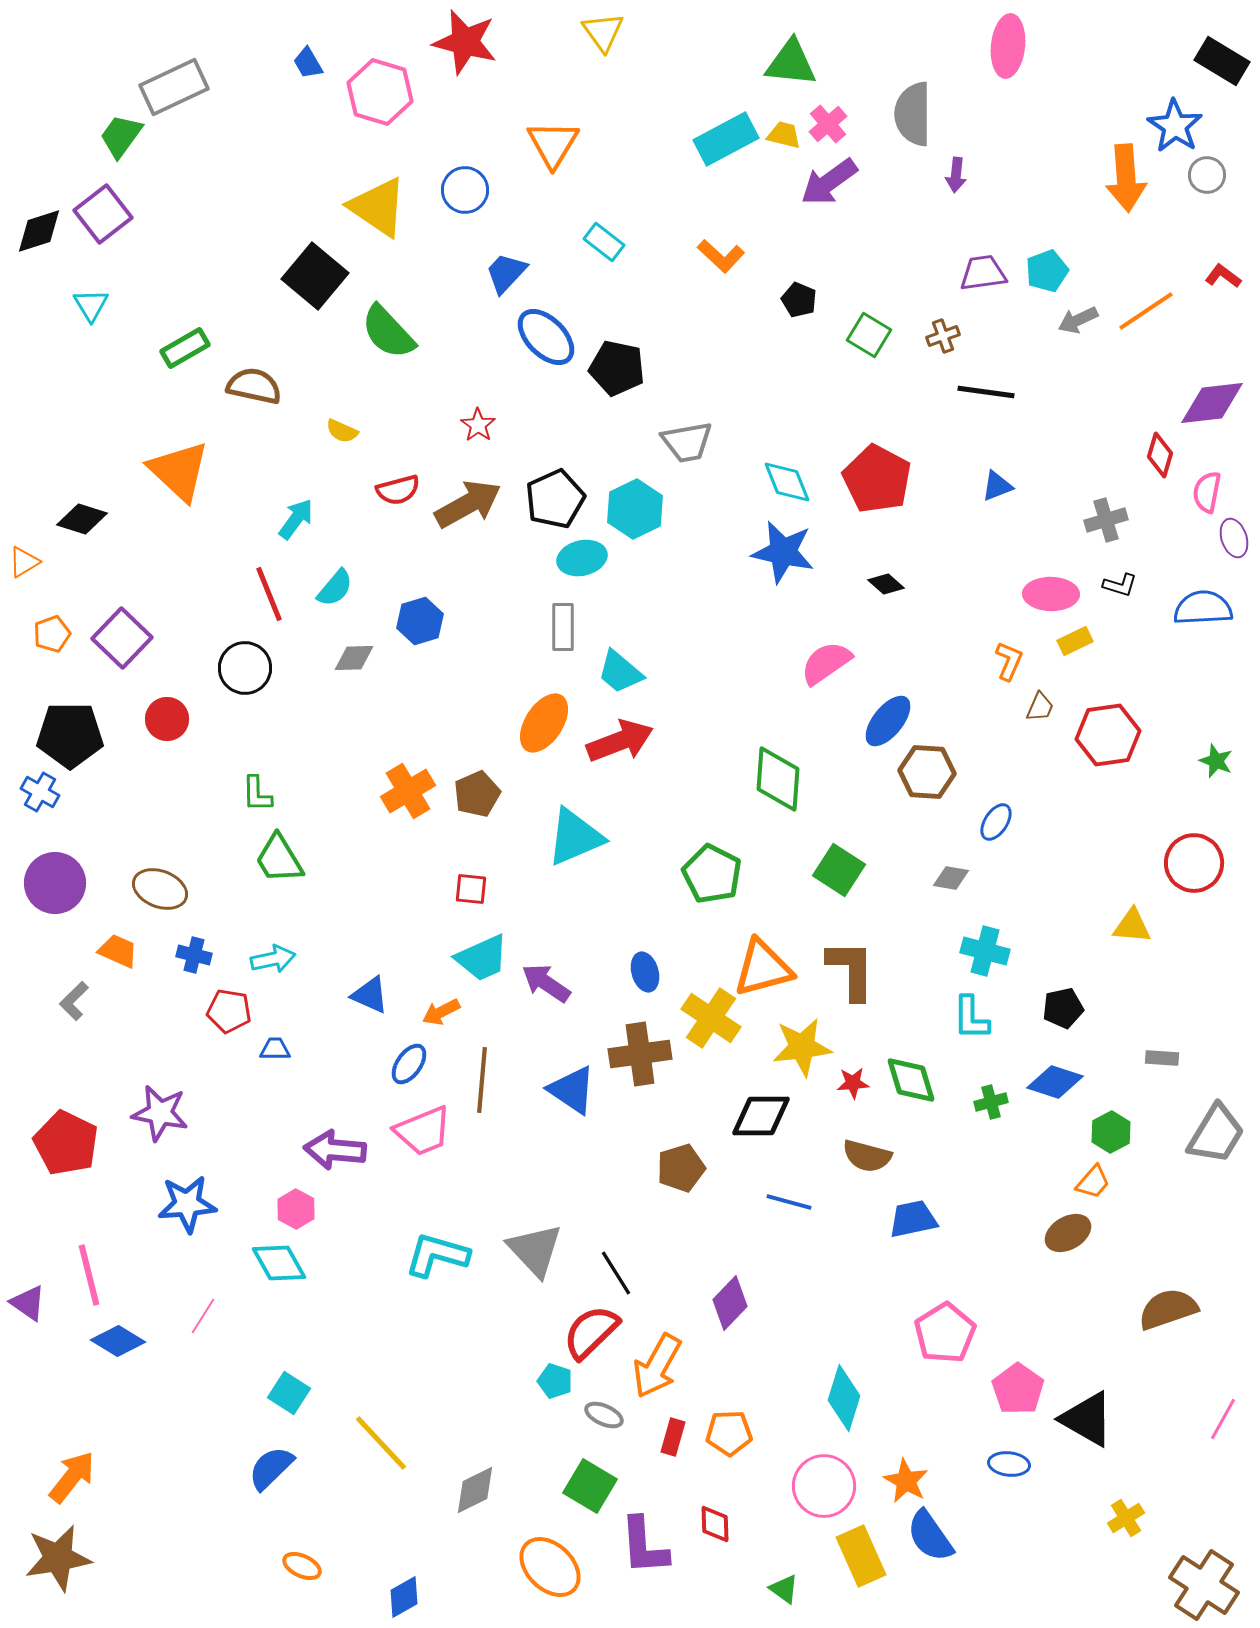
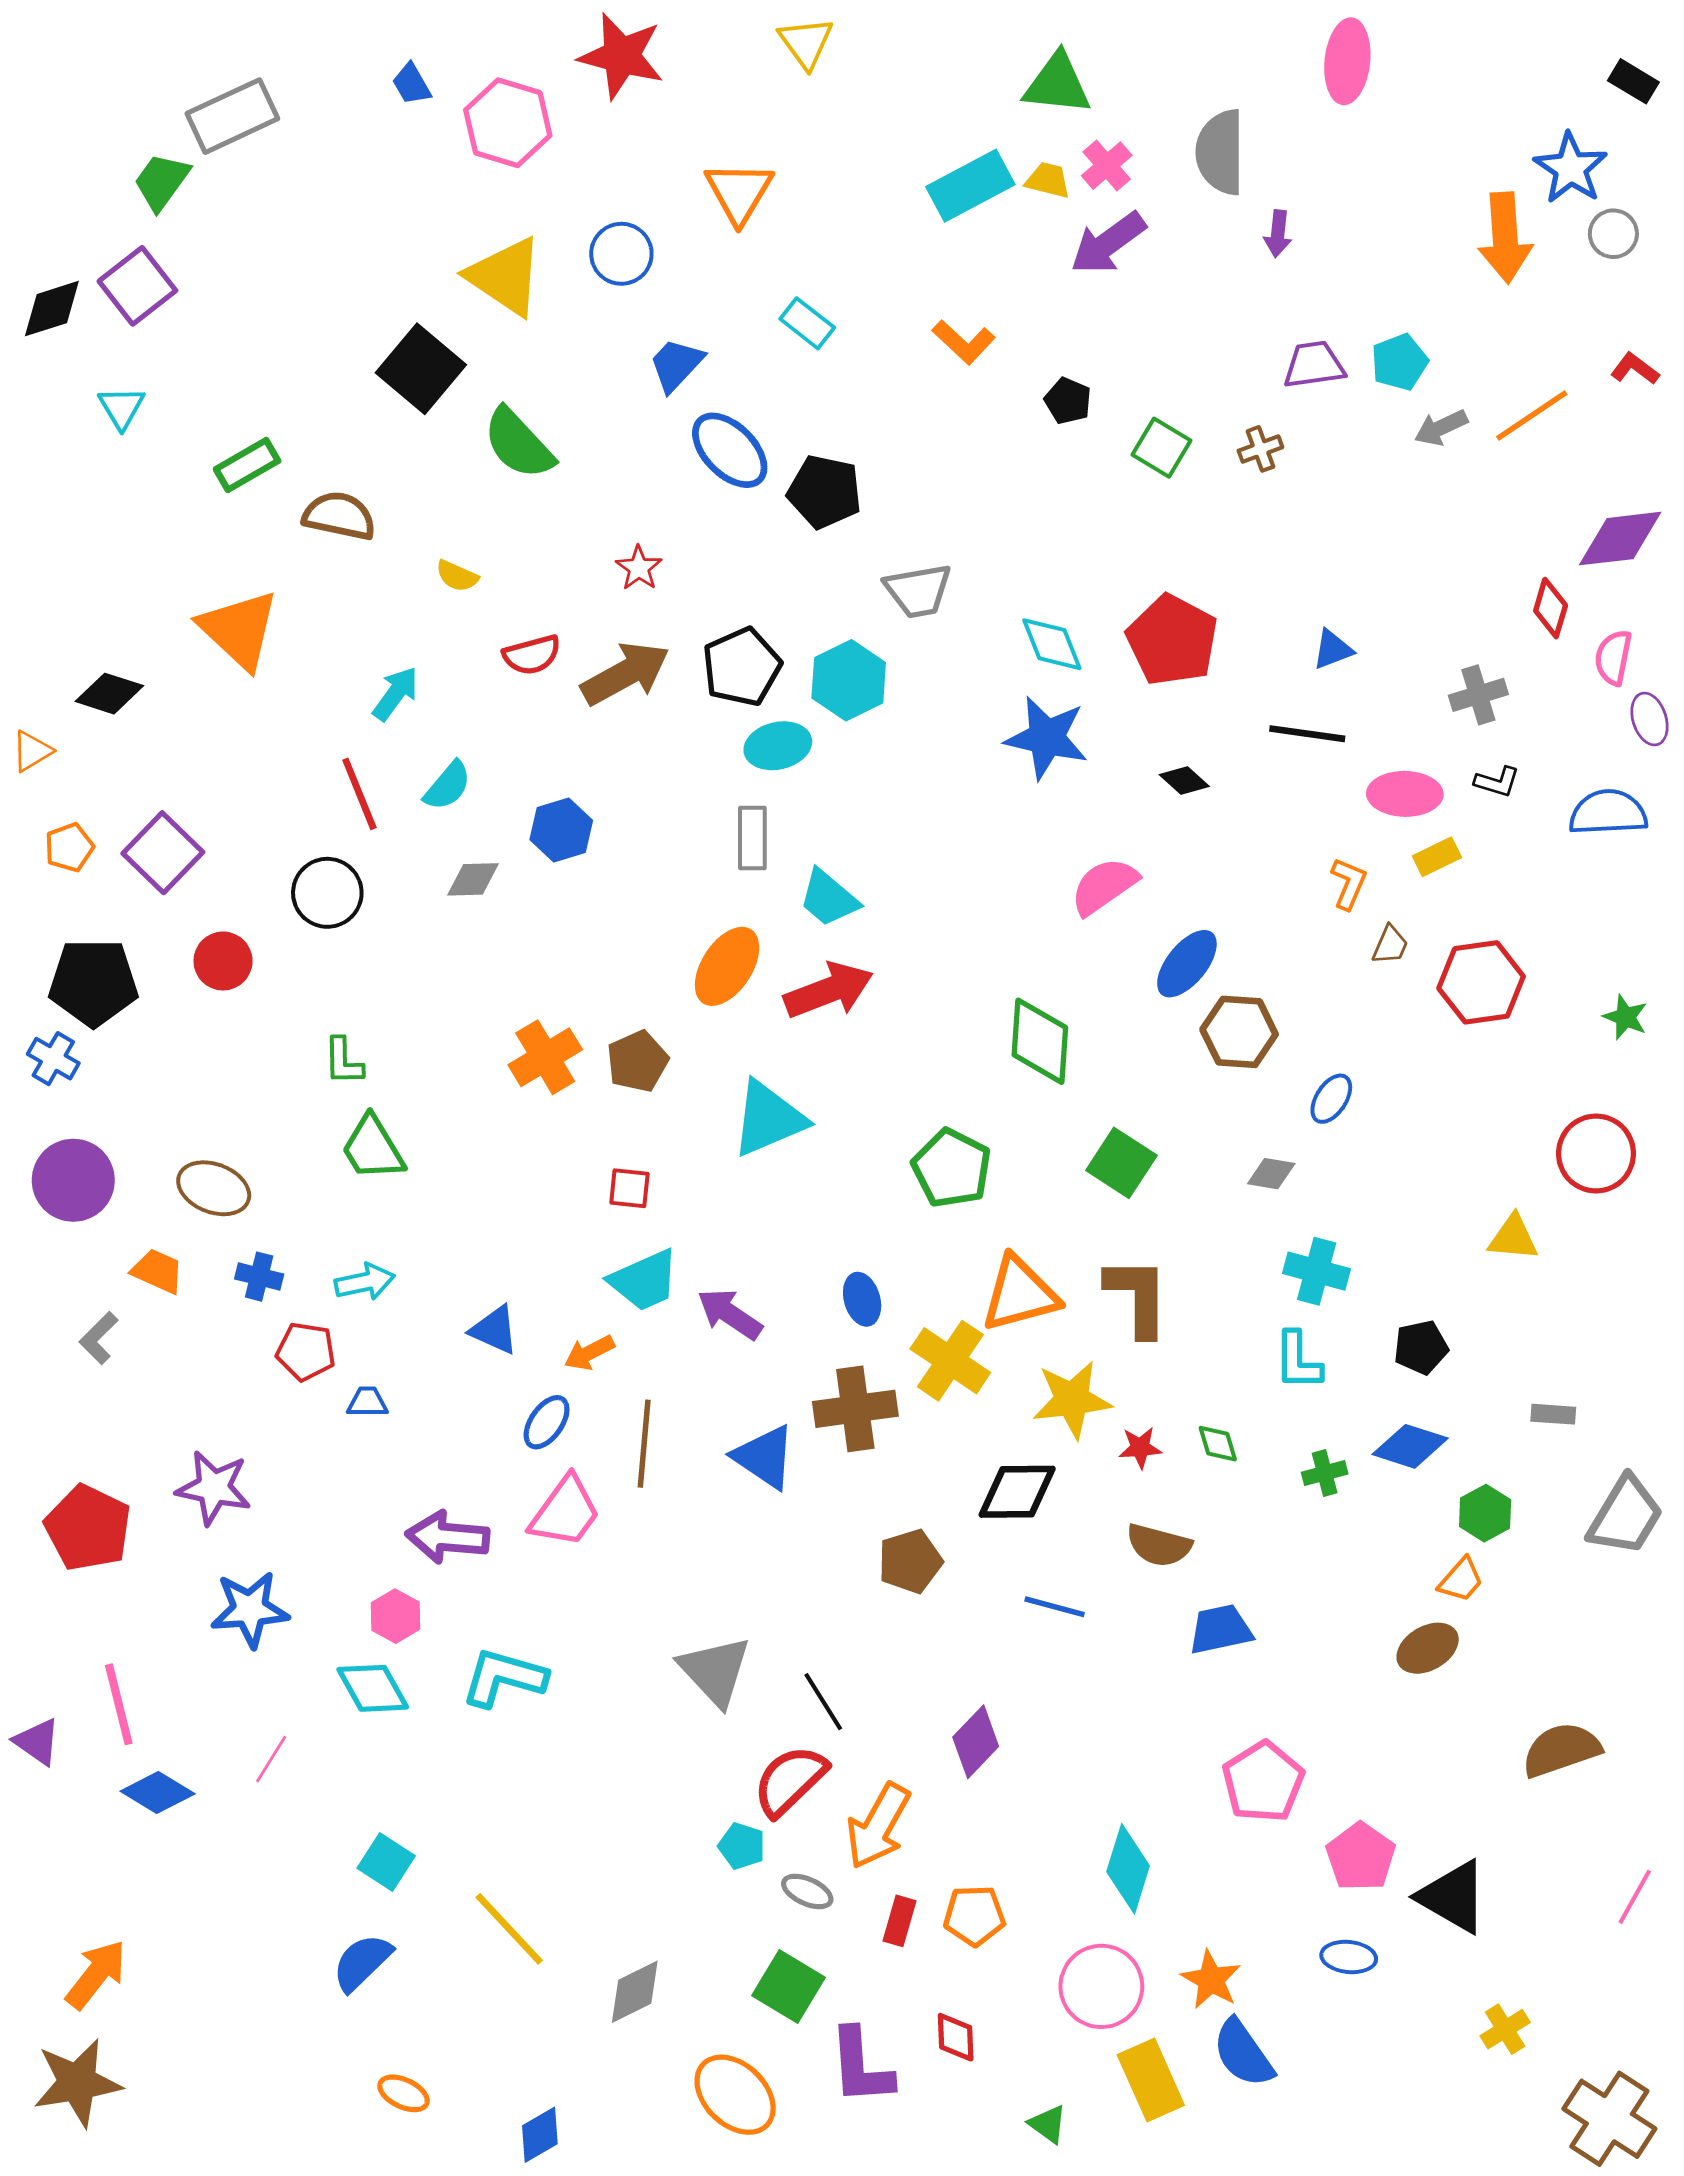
black rectangle: (1222, 61) -> (1633, 81), size x0.7
black line: (986, 392) -> (1307, 734), moved
green diamond: (911, 1080) -> (1218, 1444), size x0.6
pink trapezoid: (423, 1131) -> (565, 1512), turned -32
cyan L-shape: (437, 1255) -> (504, 1678), moved

